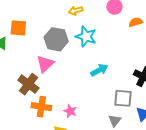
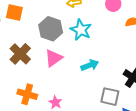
pink triangle: (45, 64) -> (54, 58), moved
brown cross: (28, 84) -> (20, 54), moved

